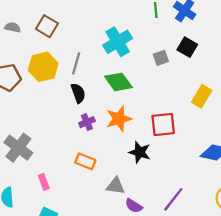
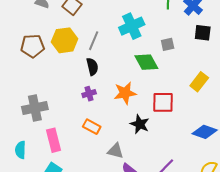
black square: (187, 47) -> (203, 33), moved, turned -30
green diamond: (118, 82) -> (146, 62), moved
purple cross: (87, 122) -> (89, 94), moved
gray cross: (18, 148) -> (35, 108), turned 35
pink rectangle: (44, 182) -> (54, 140), size x1.6

